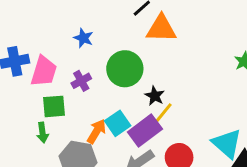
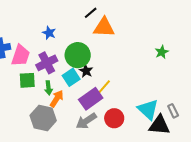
purple cross: (81, 81) -> (47, 63), size x1.5
black star: (155, 96) -> (86, 71), moved
cyan square: (118, 123) -> (71, 77), moved
green arrow: (42, 133) -> (48, 88), moved

